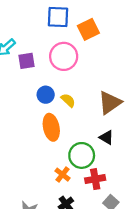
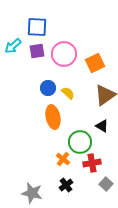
blue square: (58, 17) -> (37, 27), moved
orange square: (88, 29) -> (95, 63), moved
purple square: (26, 61) -> (37, 51), moved

